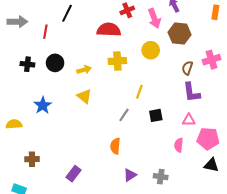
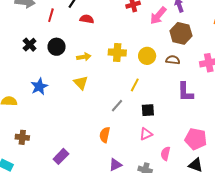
pink arrow: (154, 18) -> (158, 16), turned 54
red semicircle: (109, 30) -> (87, 19), moved, size x0.6
yellow circle: (151, 50) -> (147, 56), moved
black cross: (27, 64) -> (30, 45), turned 32
brown semicircle: (187, 68) -> (173, 60), moved, turned 72
pink triangle: (189, 120) -> (146, 134), moved, turned -32
pink semicircle: (179, 145) -> (165, 154), moved

